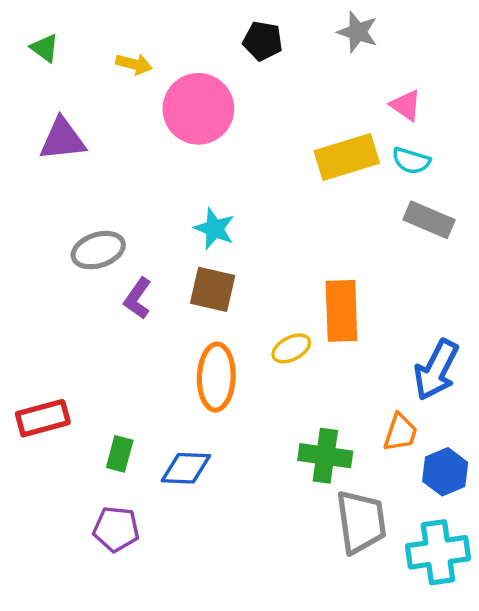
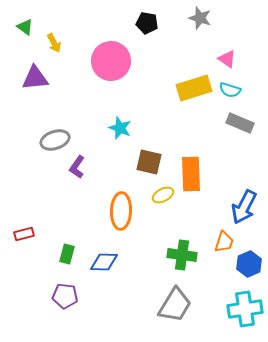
yellow arrow: (134, 64) -> (54, 43), moved, turned 48
brown square: (213, 289) -> (149, 162), moved
red rectangle: (43, 418) -> (24, 234), size x0.7
gray trapezoid: (361, 522) -> (175, 305), moved, turned 39

